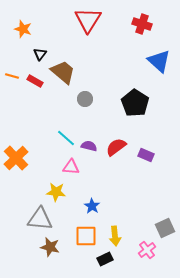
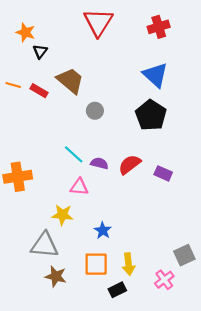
red cross: (142, 24) -> (159, 27), turned -36
black triangle: (40, 54) -> (40, 51), moved
blue triangle: (159, 61) -> (155, 75), moved
orange cross: (16, 158) -> (18, 177), turned 35

